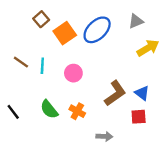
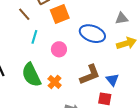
blue ellipse: (97, 30) -> (92, 34), moved, turned 50
brown line: (21, 62) -> (24, 14), moved
green semicircle: (49, 109) -> (31, 75), size x1.4

